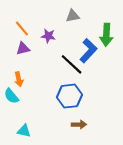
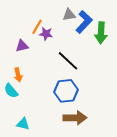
orange line: (22, 29) -> (37, 27), moved, turned 70
blue L-shape: (88, 51) -> (84, 22), moved
brown arrow: (79, 125) -> (75, 118), size x1.6

